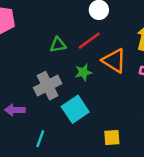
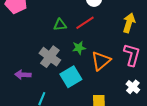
orange triangle: (114, 61) -> (101, 61), moved, turned 45
gray cross: (48, 86) -> (50, 57), turned -30

